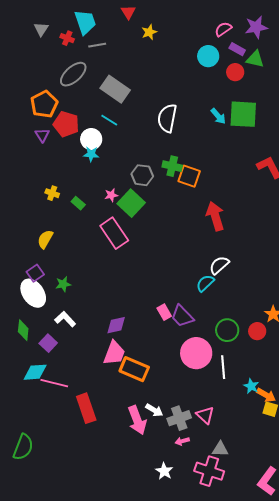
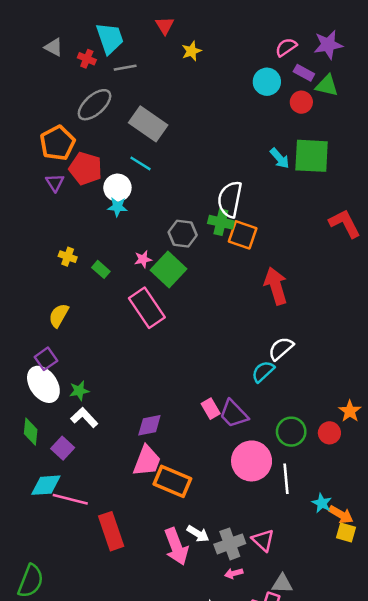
gray triangle: (41, 29) -> (54, 47), turned -35
white semicircle: (167, 118) -> (230, 199), moved
green star: (63, 284) -> (79, 391), moved

